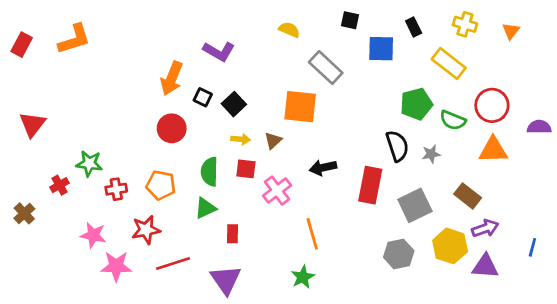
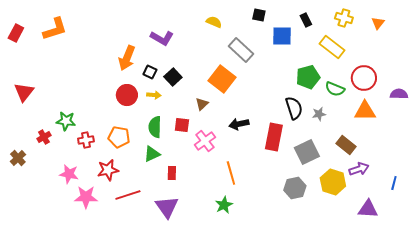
orange square: (300, 107) -> (222, 79), turned 32
yellow arrow: (241, 139) -> (154, 95), moved
purple triangle: (485, 266) -> (368, 209), moved

